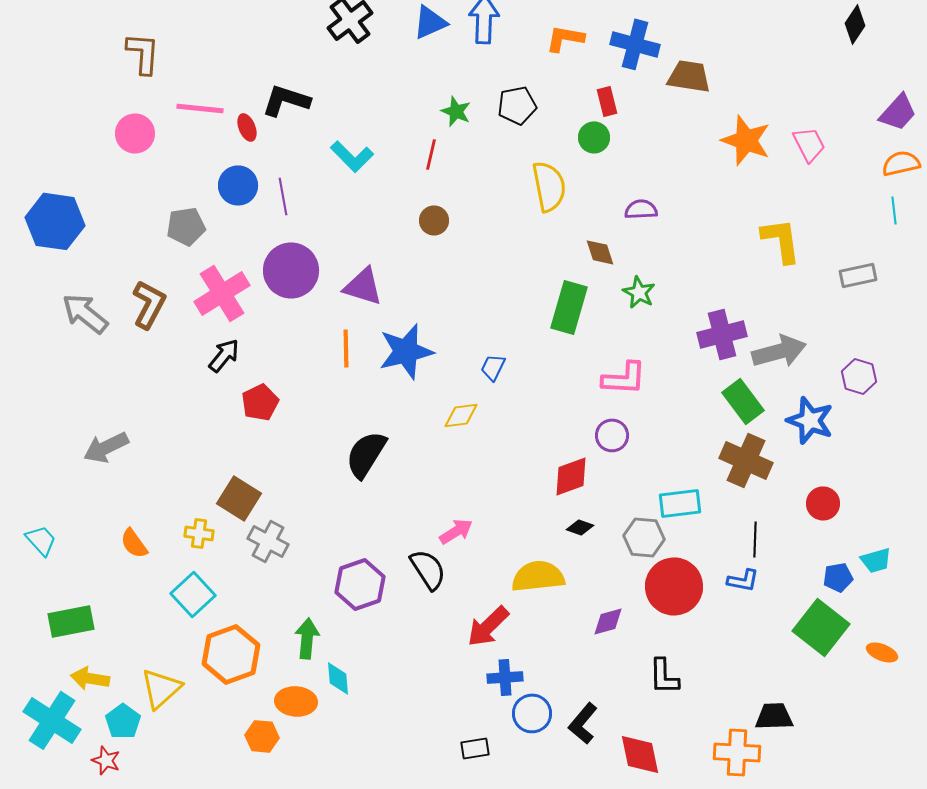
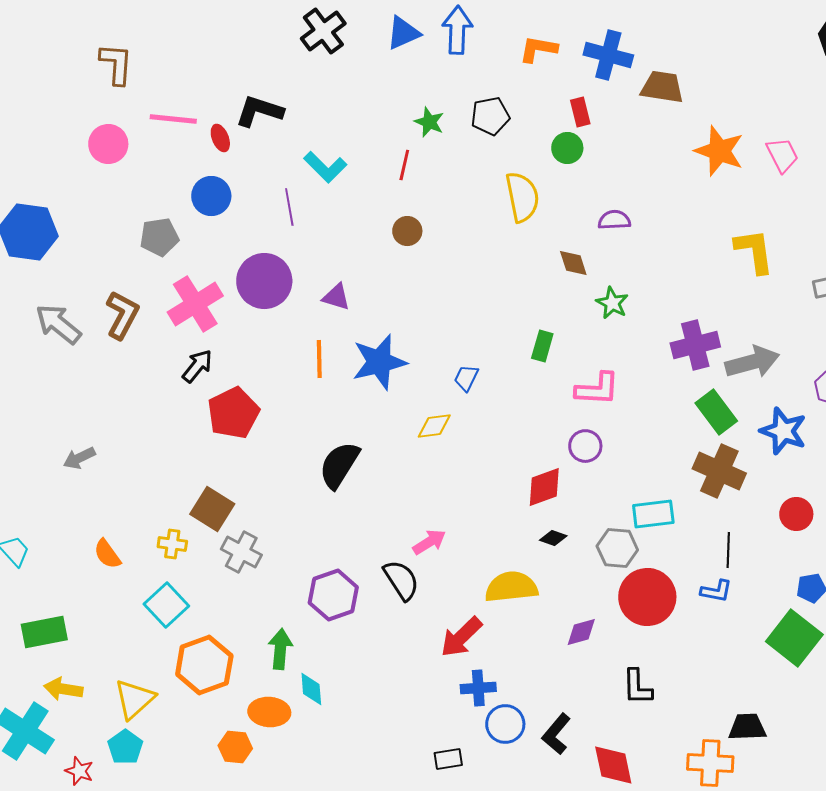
purple line: (283, 196) -> (289, 207), moved
purple triangle: (363, 286) -> (336, 297), size x0.7
green rectangle: (569, 307) -> (542, 346), moved, size x0.6
red pentagon: (260, 402) -> (233, 413), size x1.4
gray arrow: (106, 447) -> (79, 458), size x0.7
cyan pentagon: (123, 721) -> (125, 747), moved

